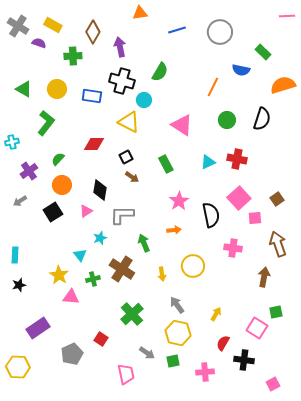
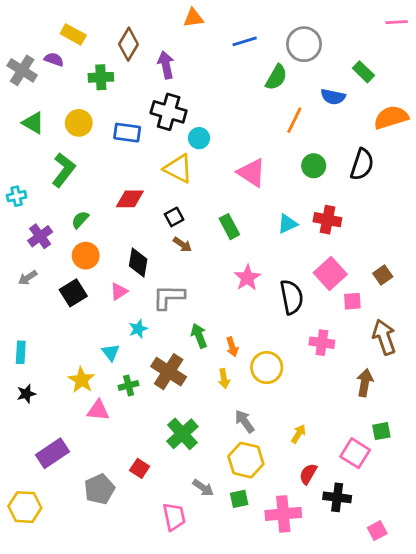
gray cross: (18, 26) -> (22, 70), moved
green semicircle: (160, 72) -> (276, 77), moved
orange arrow: (174, 230) -> (232, 347), moved, turned 80
pink cross: (205, 372) -> (283, 514), size x1.4

